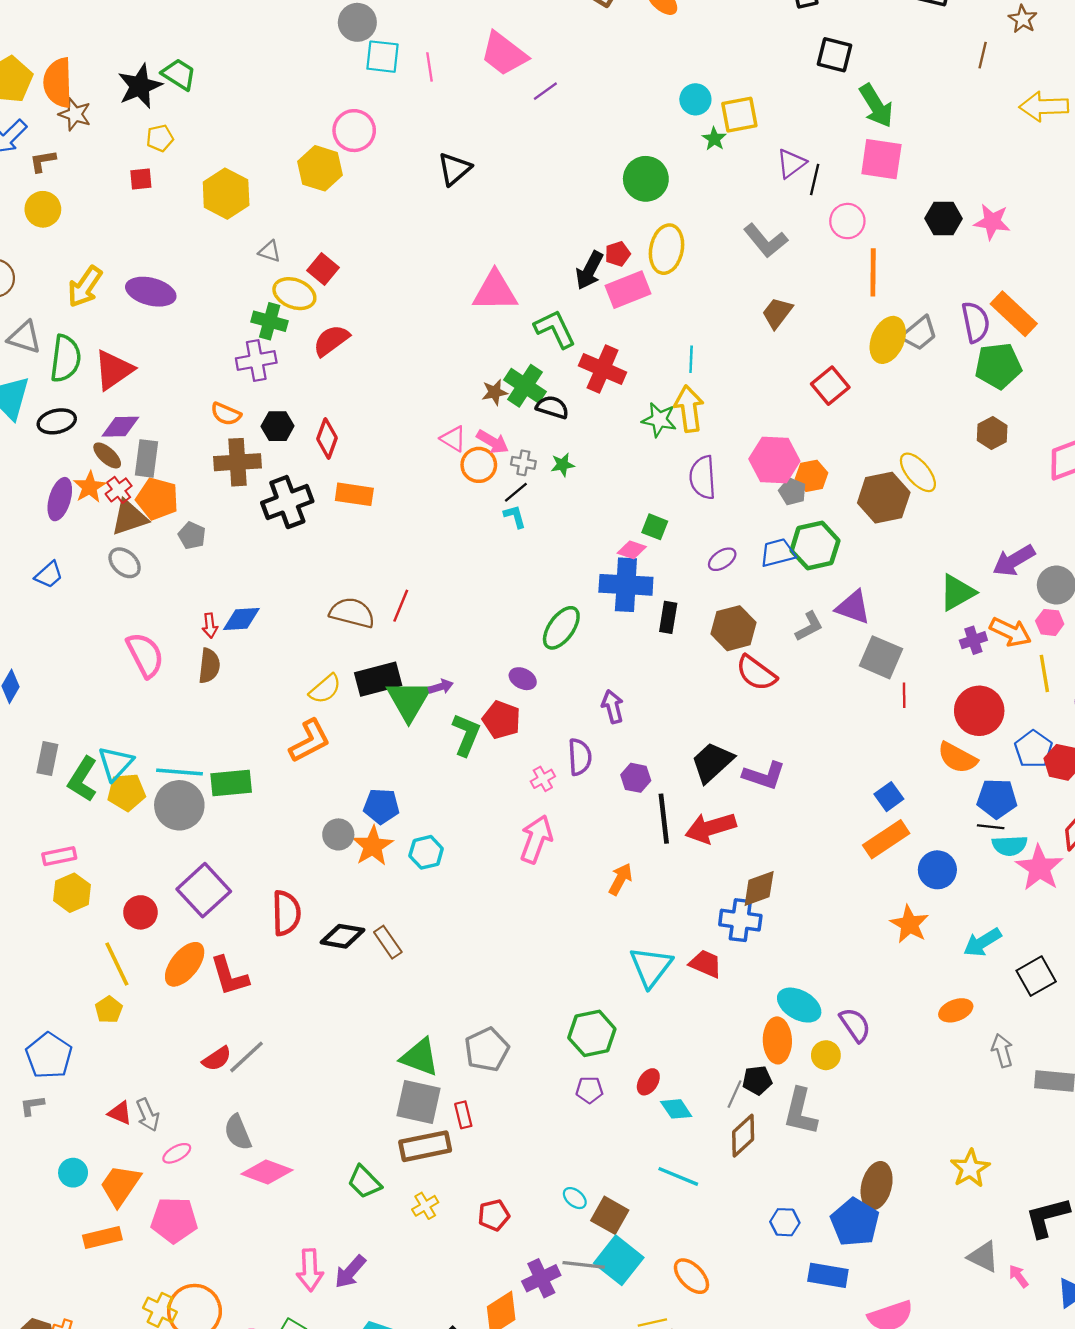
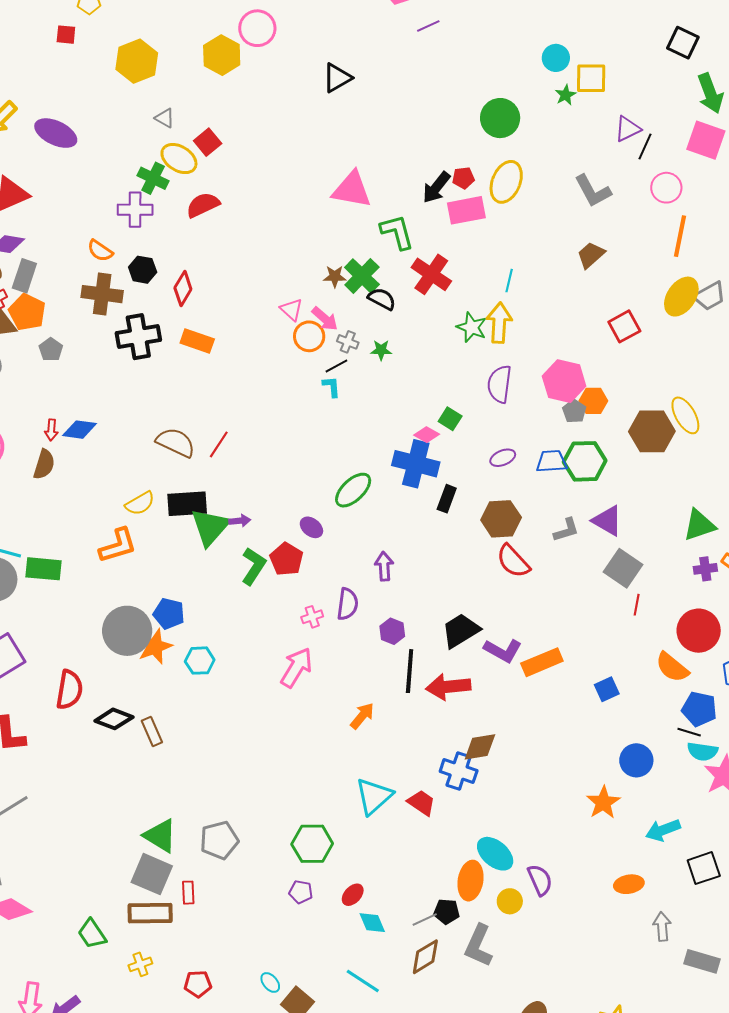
gray circle: (338, 834) -> (127, 631), size x1.8
orange rectangle: (886, 839) -> (542, 662), moved
gray line: (734, 1094) -> (425, 919), turned 30

